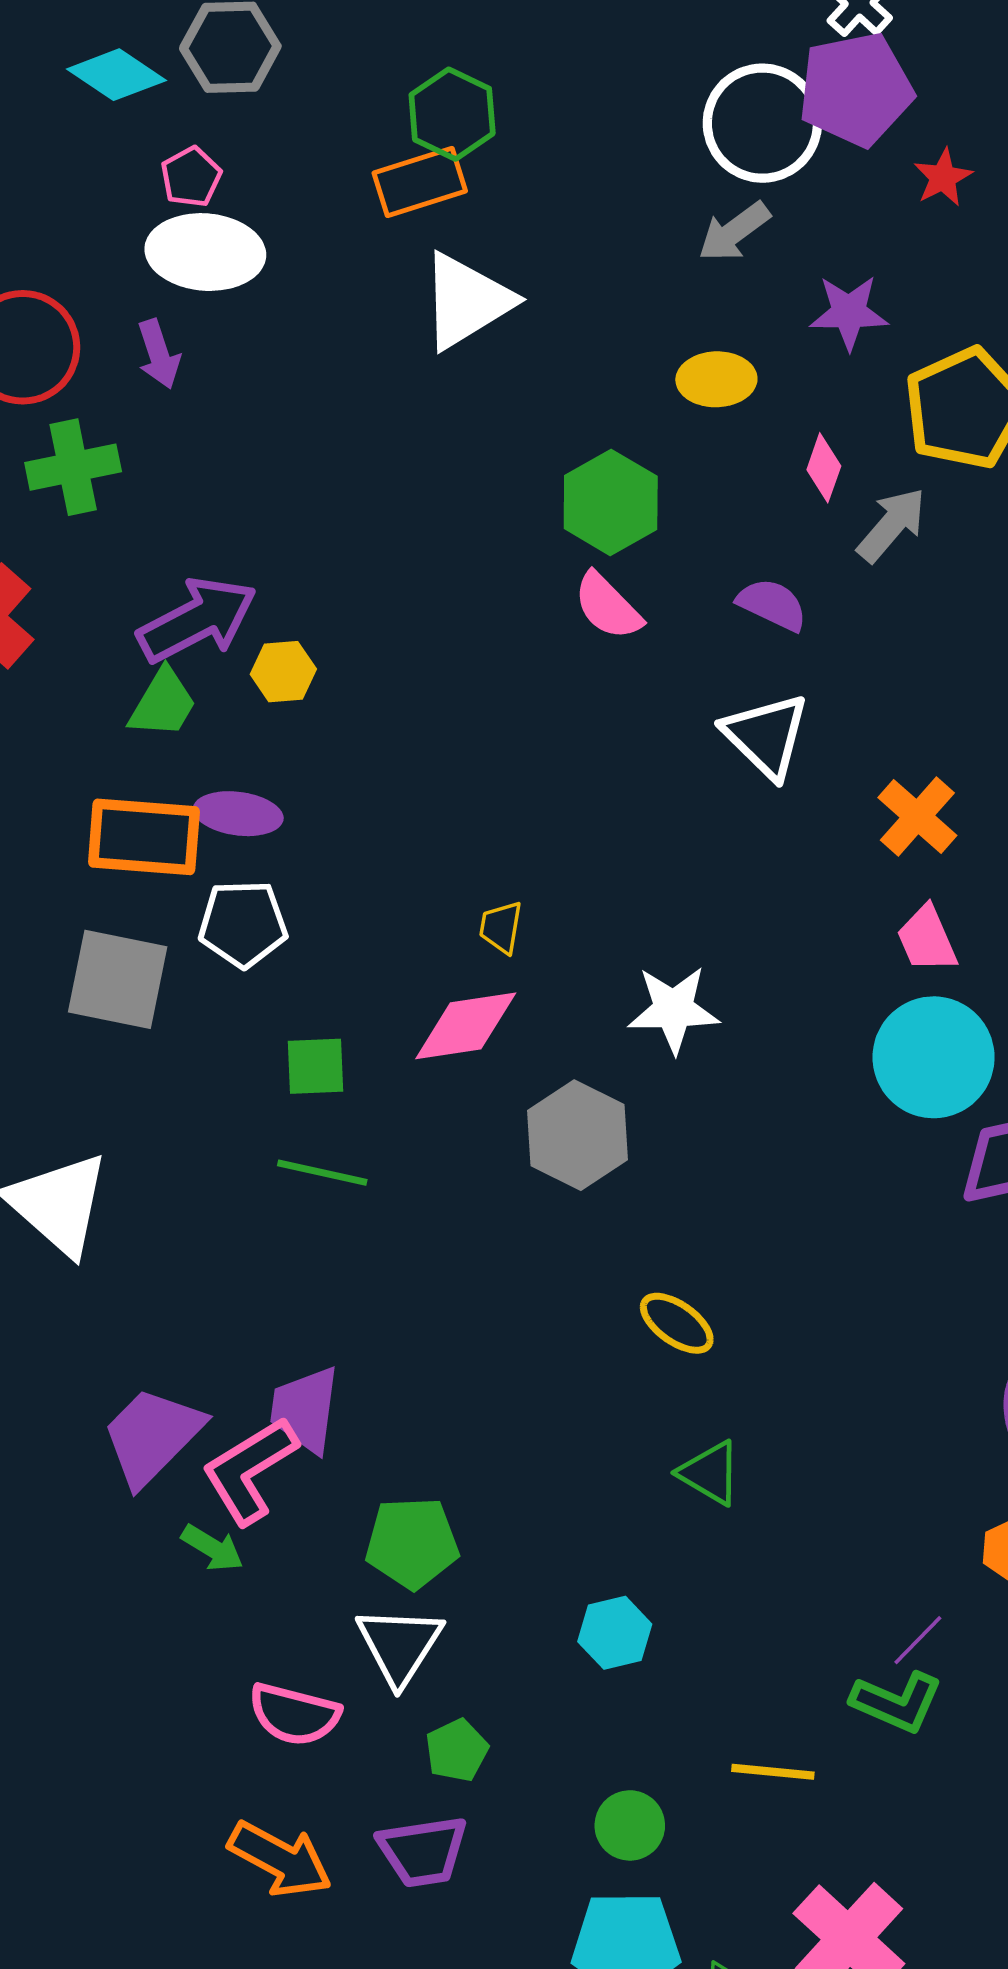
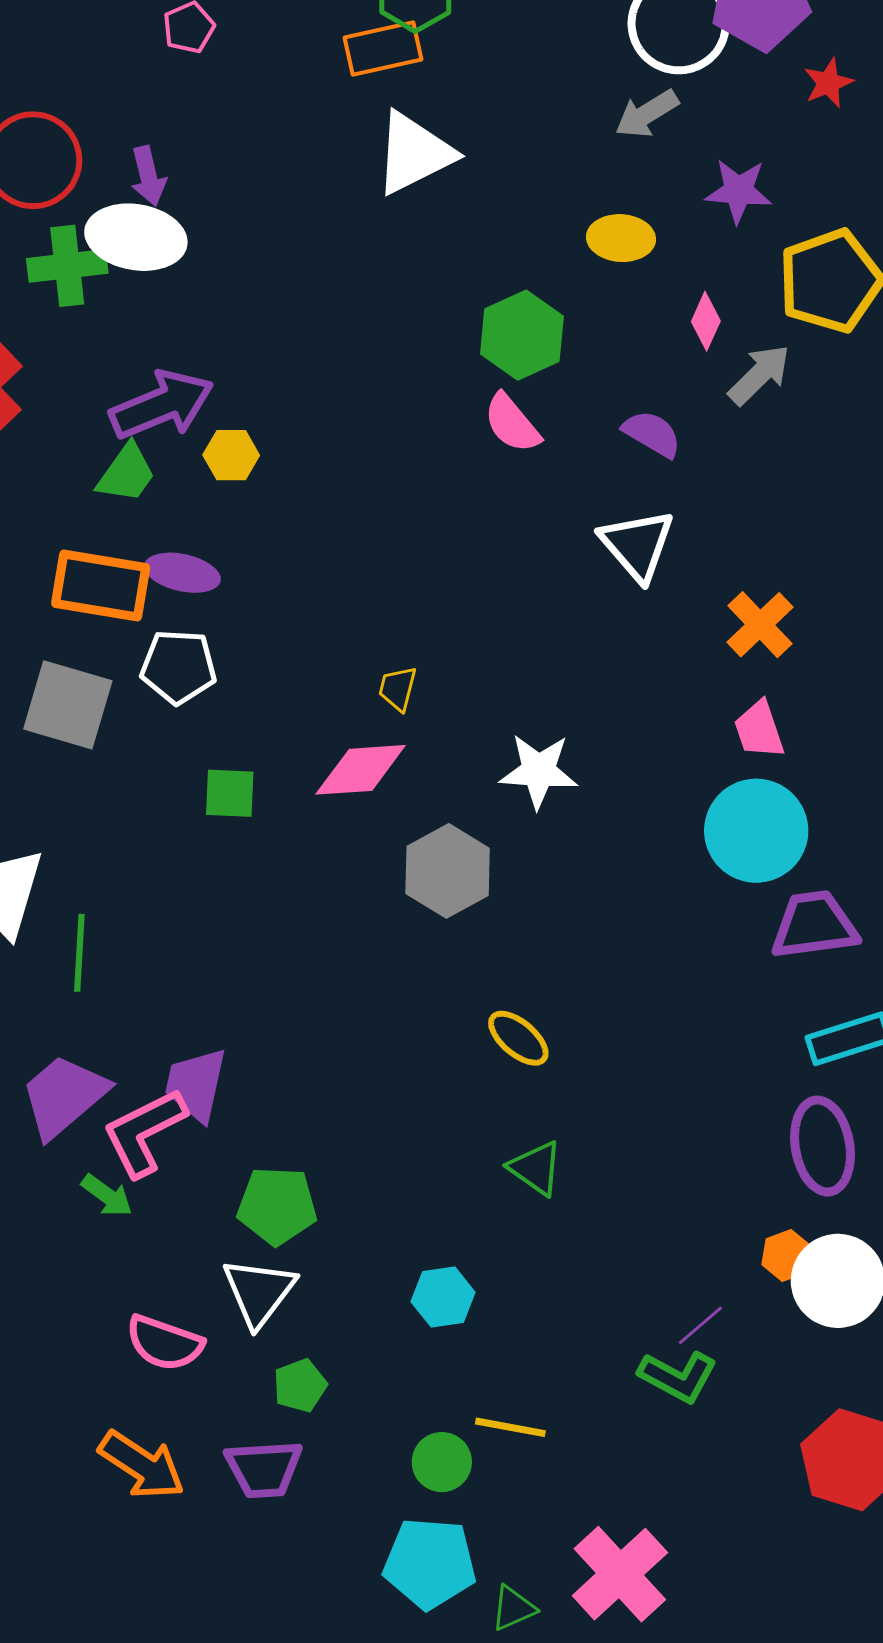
white ellipse: (205, 252) -> (136, 237), moved
green line: (322, 1173) -> (79, 953), moved, turned 76
yellow line: (773, 1772) -> (510, 1427), moved

